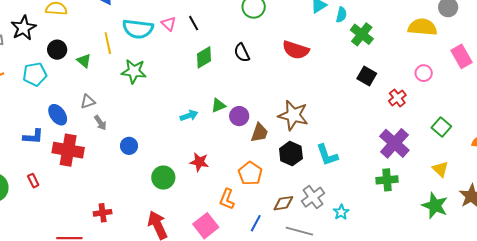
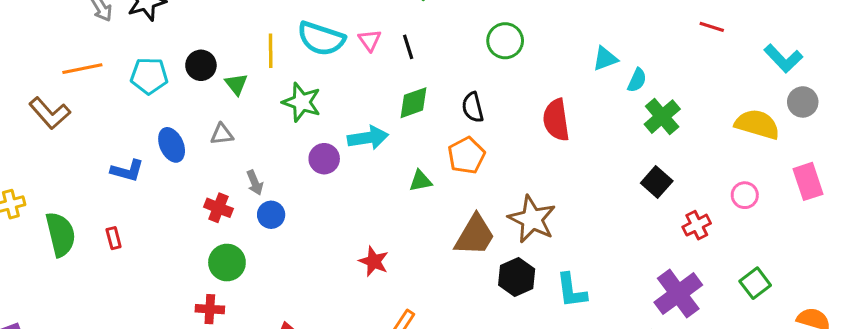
black circle: (57, 50) -> (201, 65), moved
red semicircle: (296, 50) -> (556, 120), turned 52
green triangle: (84, 61) -> (236, 84), moved
cyan arrow: (189, 116) -> (368, 138), moved, size x1.4
purple circle: (239, 116) -> (324, 159), moved
gray arrow: (100, 123) -> (255, 183), moved
brown trapezoid: (259, 133) -> (475, 235), size x1.4
red cross: (68, 150) -> (218, 208), moved, size x0.6
orange pentagon: (250, 173) -> (466, 155), moved
green circle: (163, 178) -> (227, 263), moved

